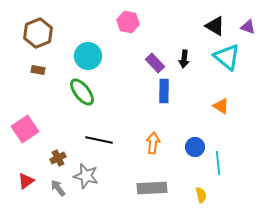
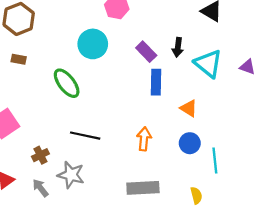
purple triangle: (248, 27) -> (248, 67), moved
cyan circle: (88, 56) -> (93, 44), moved
cyan triangle: (227, 57) -> (208, 64), moved
orange triangle: (221, 106) -> (189, 108), moved

